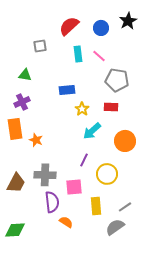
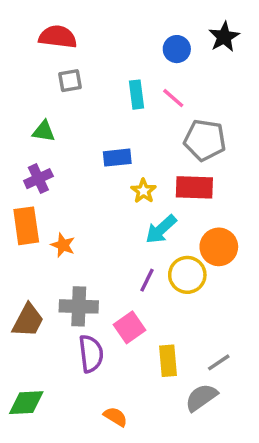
red semicircle: (69, 26) -> (58, 37), moved, turned 50
red rectangle: (111, 107) -> (194, 187), size x1.5
yellow circle: (107, 174) -> (187, 275), moved
pink square: (74, 187) -> (130, 327), turned -30
orange semicircle: (66, 222) -> (115, 417), moved

